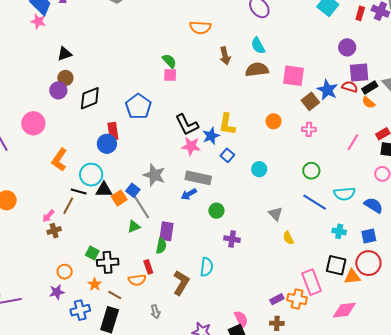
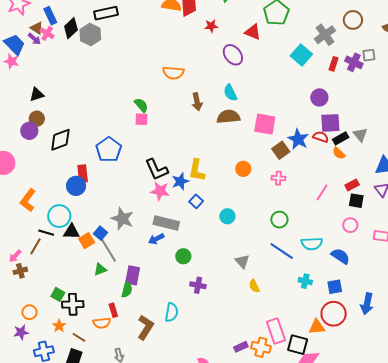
black square: (336, 265) -> (298, 345), moved

